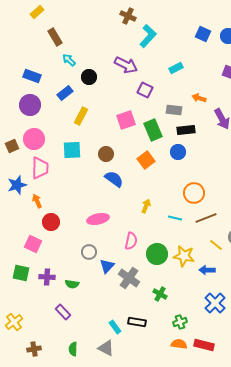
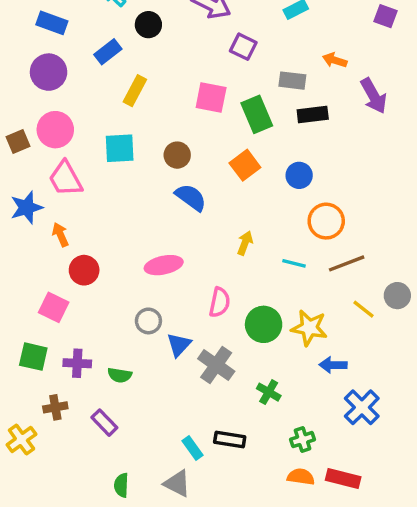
pink square: (126, 120) -> (211, 97), turned 30
blue circle: (178, 152) -> (299, 175), moved
pink trapezoid: (40, 168) -> (65, 179), turned 150
blue arrow: (207, 270) -> (333, 365), moved
brown cross: (34, 349) -> (55, 407), moved

